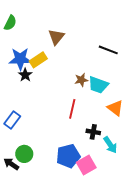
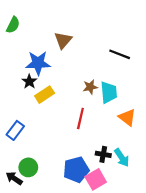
blue star: (20, 59) -> (38, 63), moved
yellow rectangle: (38, 60) -> (45, 95), moved
cyan trapezoid: (98, 85) -> (109, 92), turned -115
black cross: (93, 132) -> (103, 154), moved

